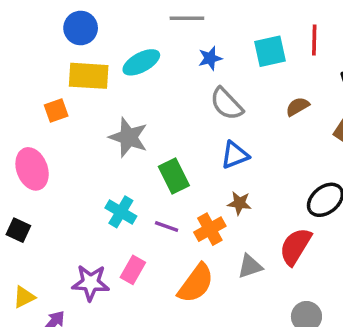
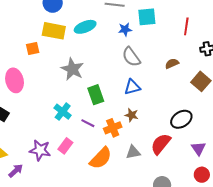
cyan square: (270, 51) -> (147, 17), moved

